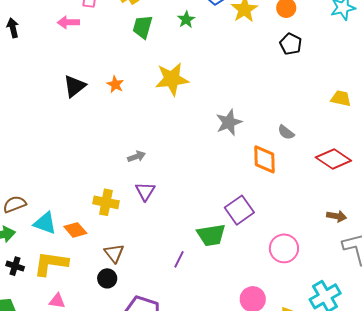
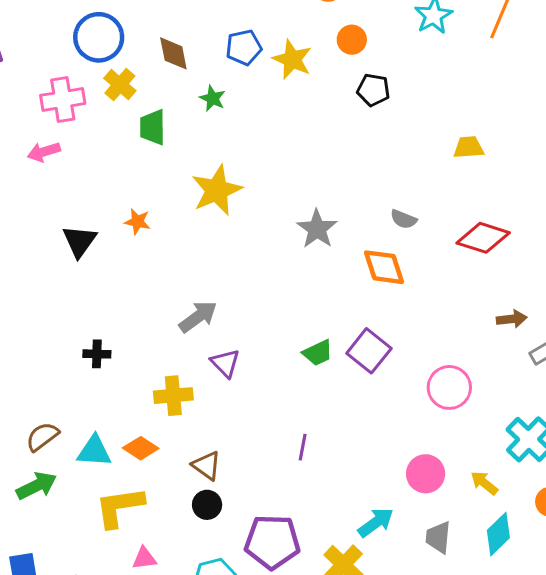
gray arrow: (136, 156) -> (198, 317), size x1.5
green trapezoid: (211, 235) -> (318, 353), moved, size x0.7
black cross: (15, 266) -> (97, 354), moved

